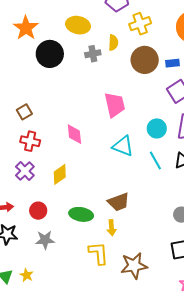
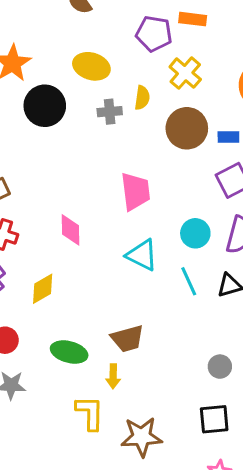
yellow cross: (140, 24) -> (185, 73), turned -35

